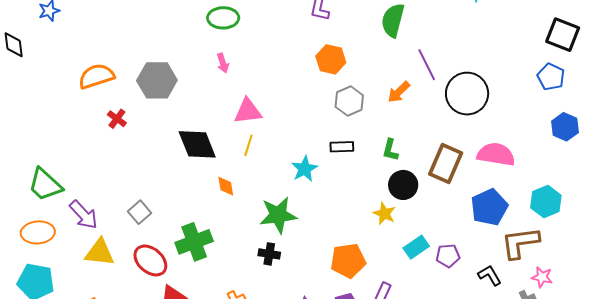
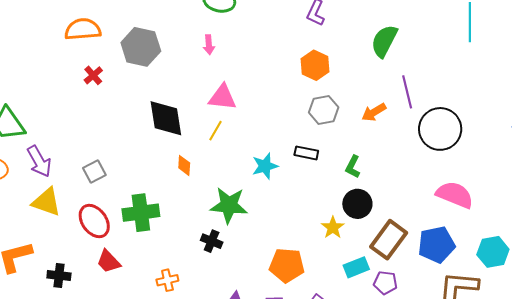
brown rectangle: (446, 163) -> (389, 240), moved

